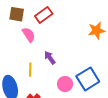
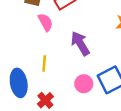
purple arrow: (50, 58) -> (80, 43), moved, size x1.5

